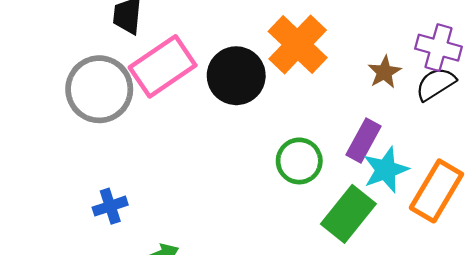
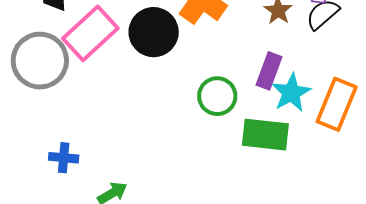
blue cross: (110, 206) -> (64, 158), turned 32
green rectangle: (348, 214) -> (265, 135), turned 66

